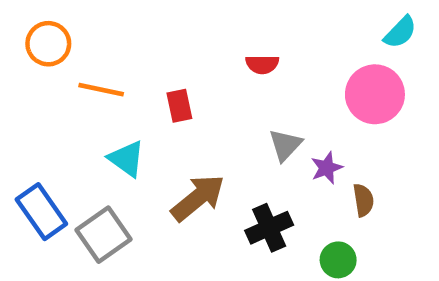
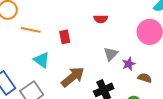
brown semicircle: (363, 200) -> (145, 78), turned -64

